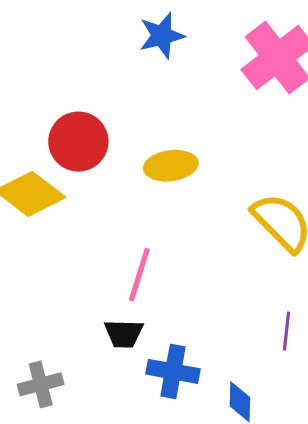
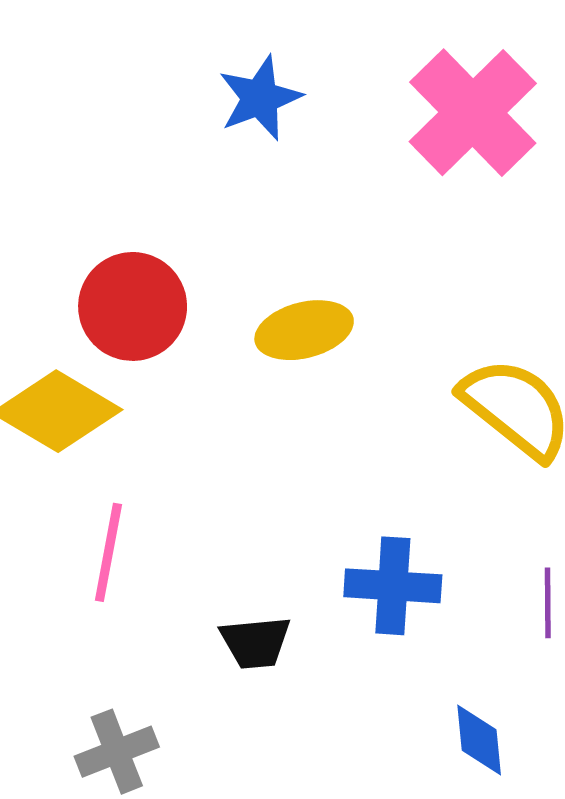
pink line: (139, 275) -> (108, 552), moved
blue cross: (173, 371) -> (393, 586), moved

